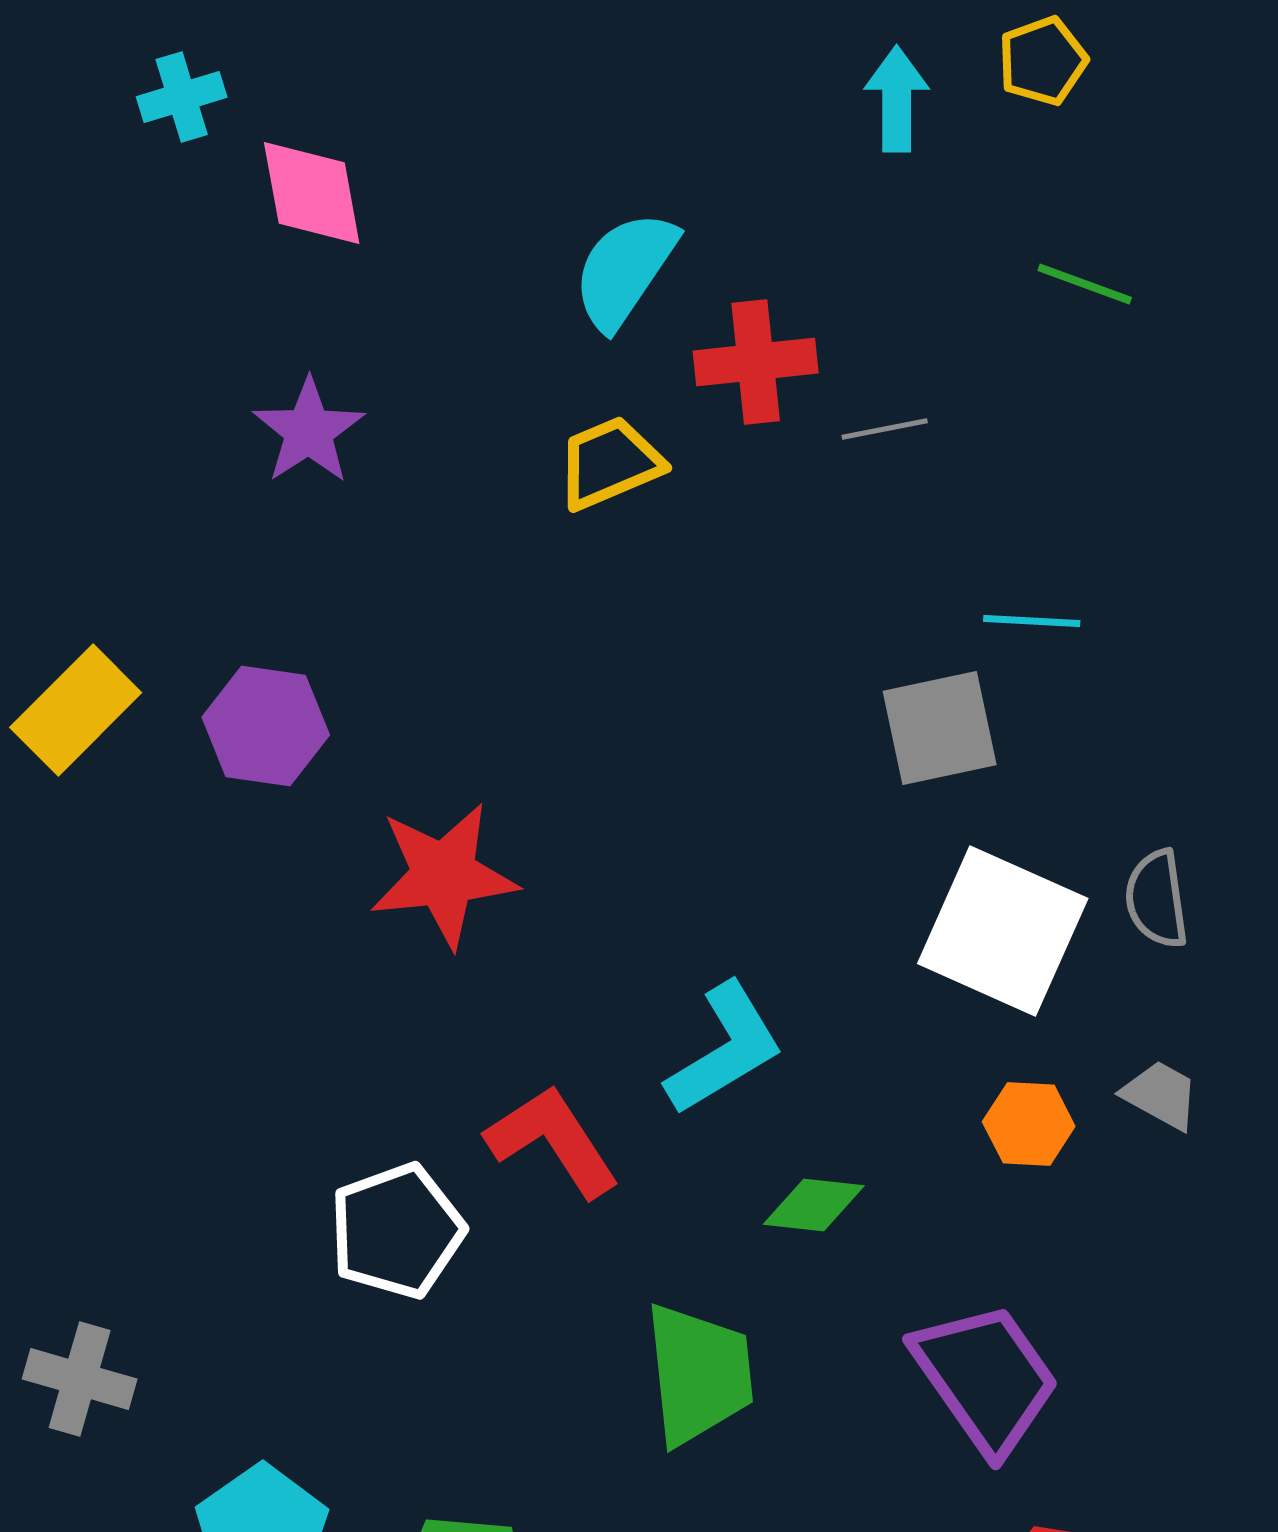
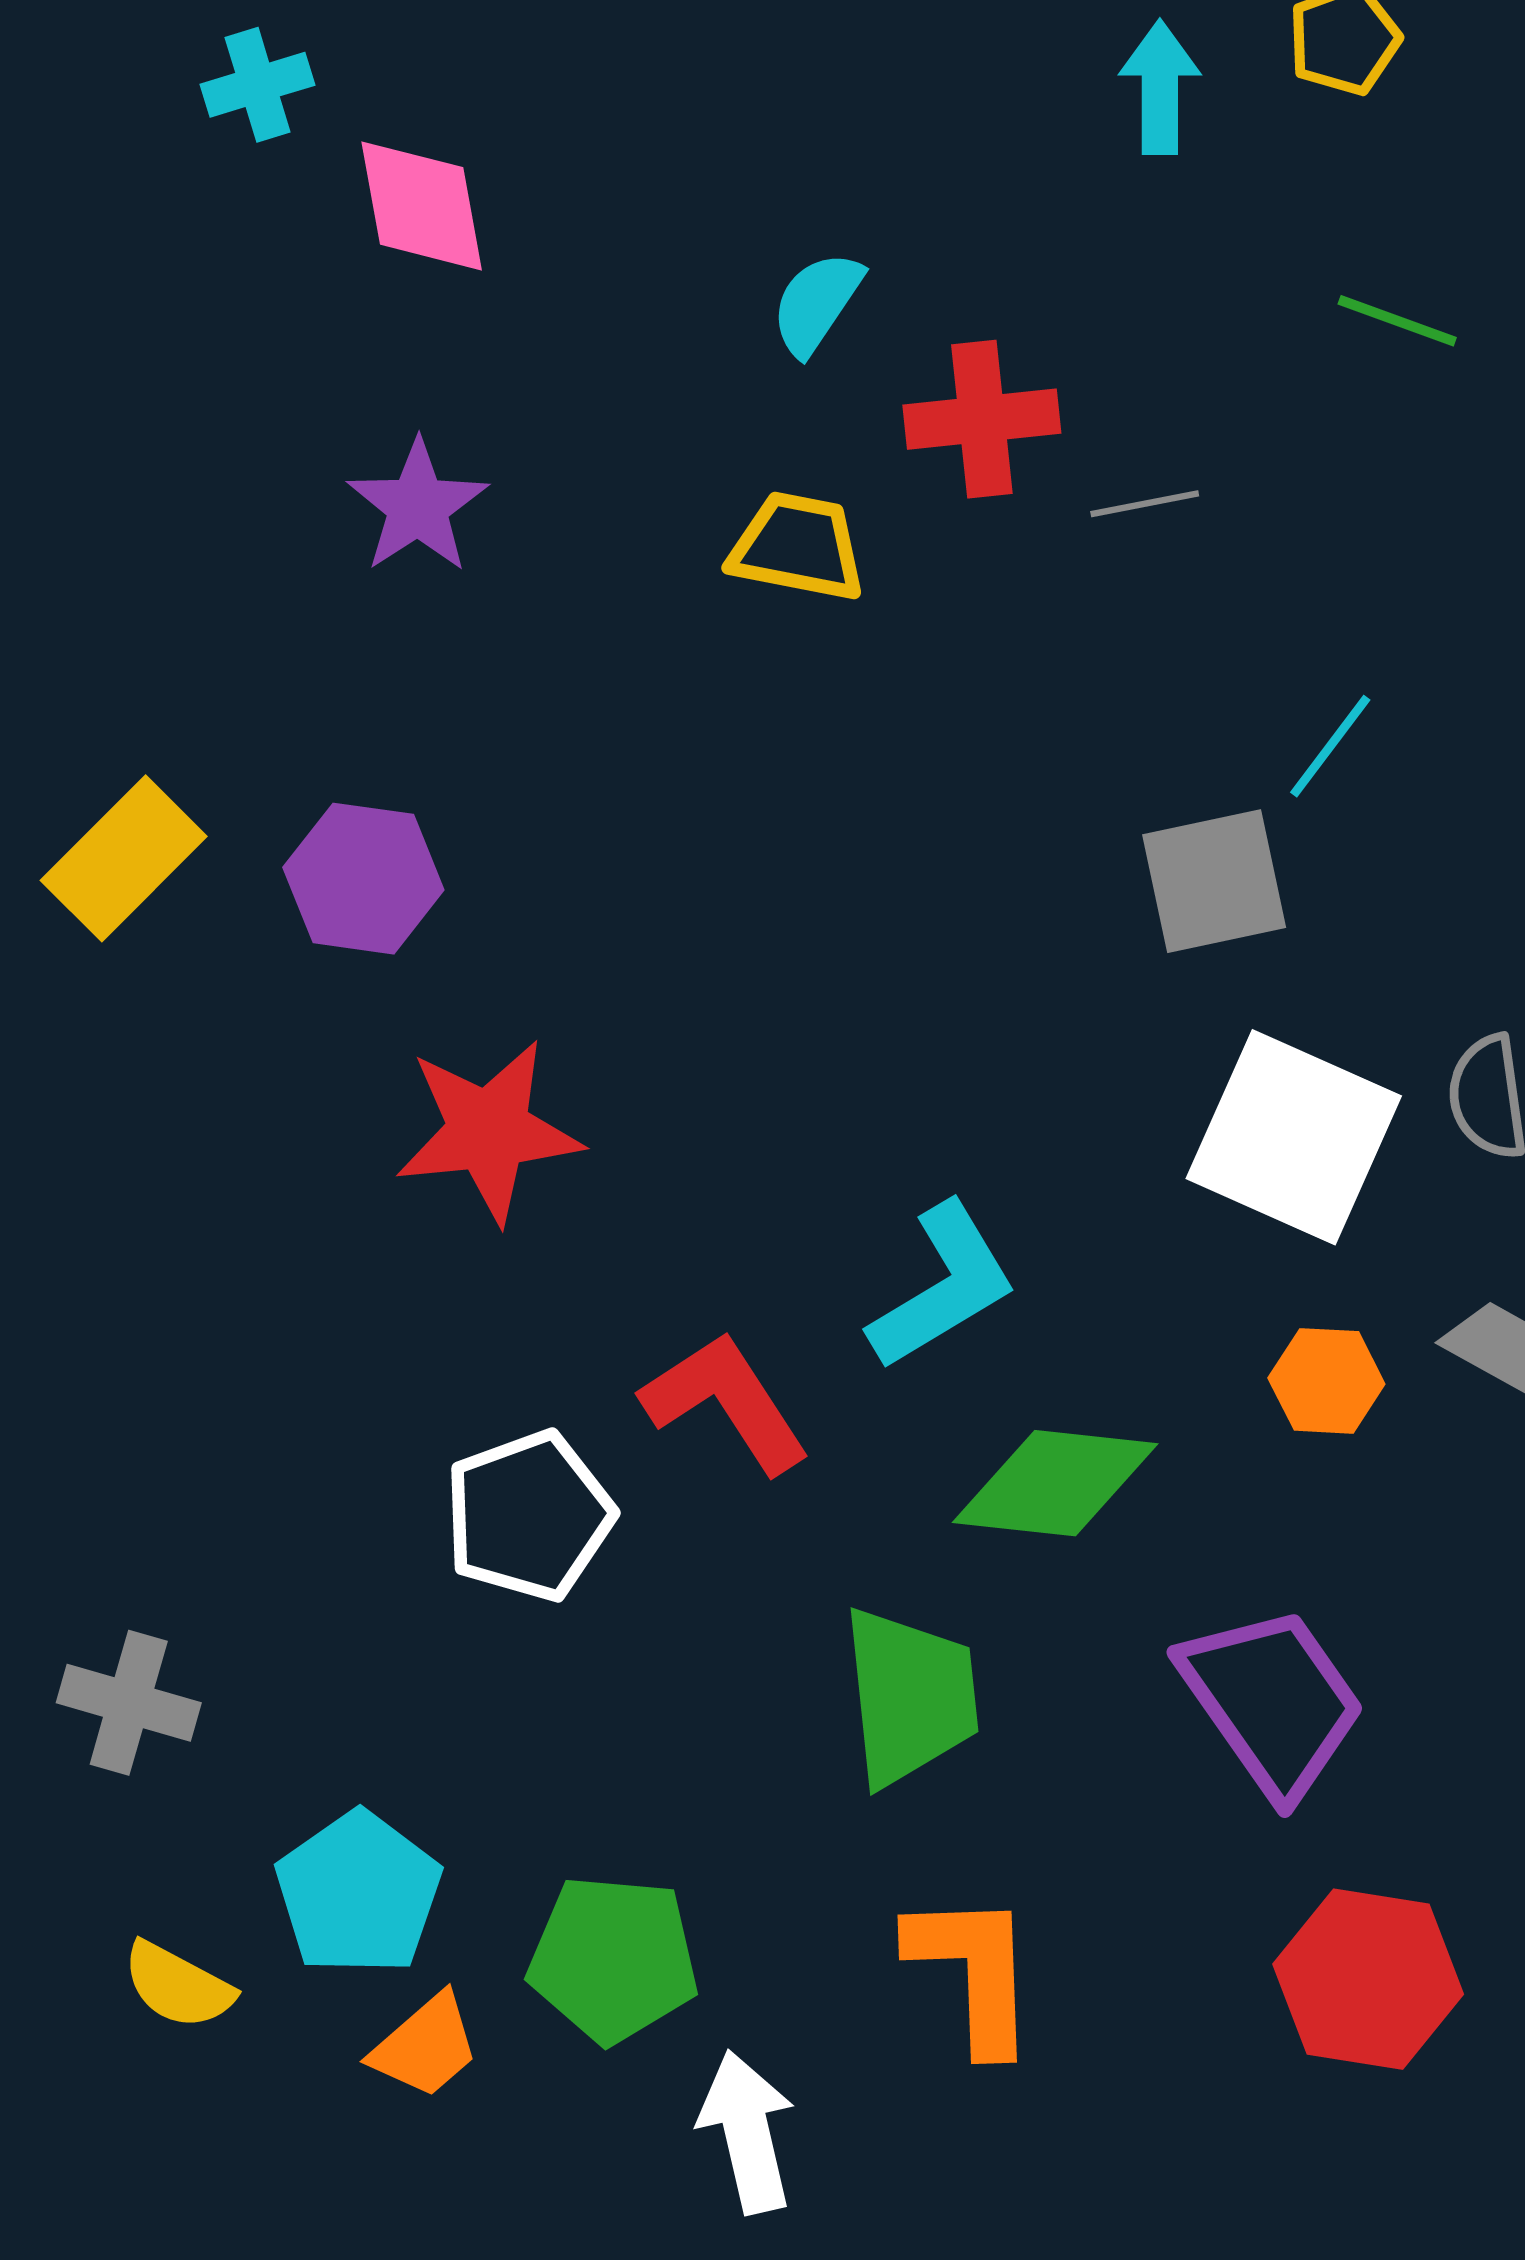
cyan semicircle: (625, 270) -> (817, 303), size x0.7
yellow trapezoid: (610, 463) -> (798, 547), turned 34
cyan line: (1032, 621) -> (1330, 746), turned -56
red star: (444, 875) -> (488, 1131), moved
green diamond: (814, 1205) -> (1055, 1483), size x1.6

